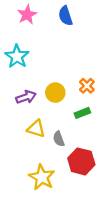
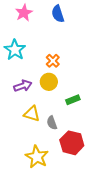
orange cross: (87, 86) -> (53, 61), moved

